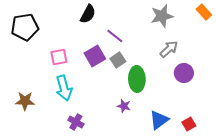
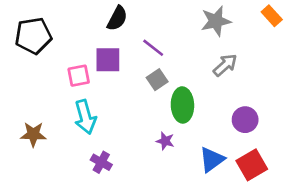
purple square: (95, 56) -> (108, 60), moved, turned 30
purple circle: (184, 73) -> (245, 120), moved
red square: (189, 124) -> (252, 165), size x1.6

